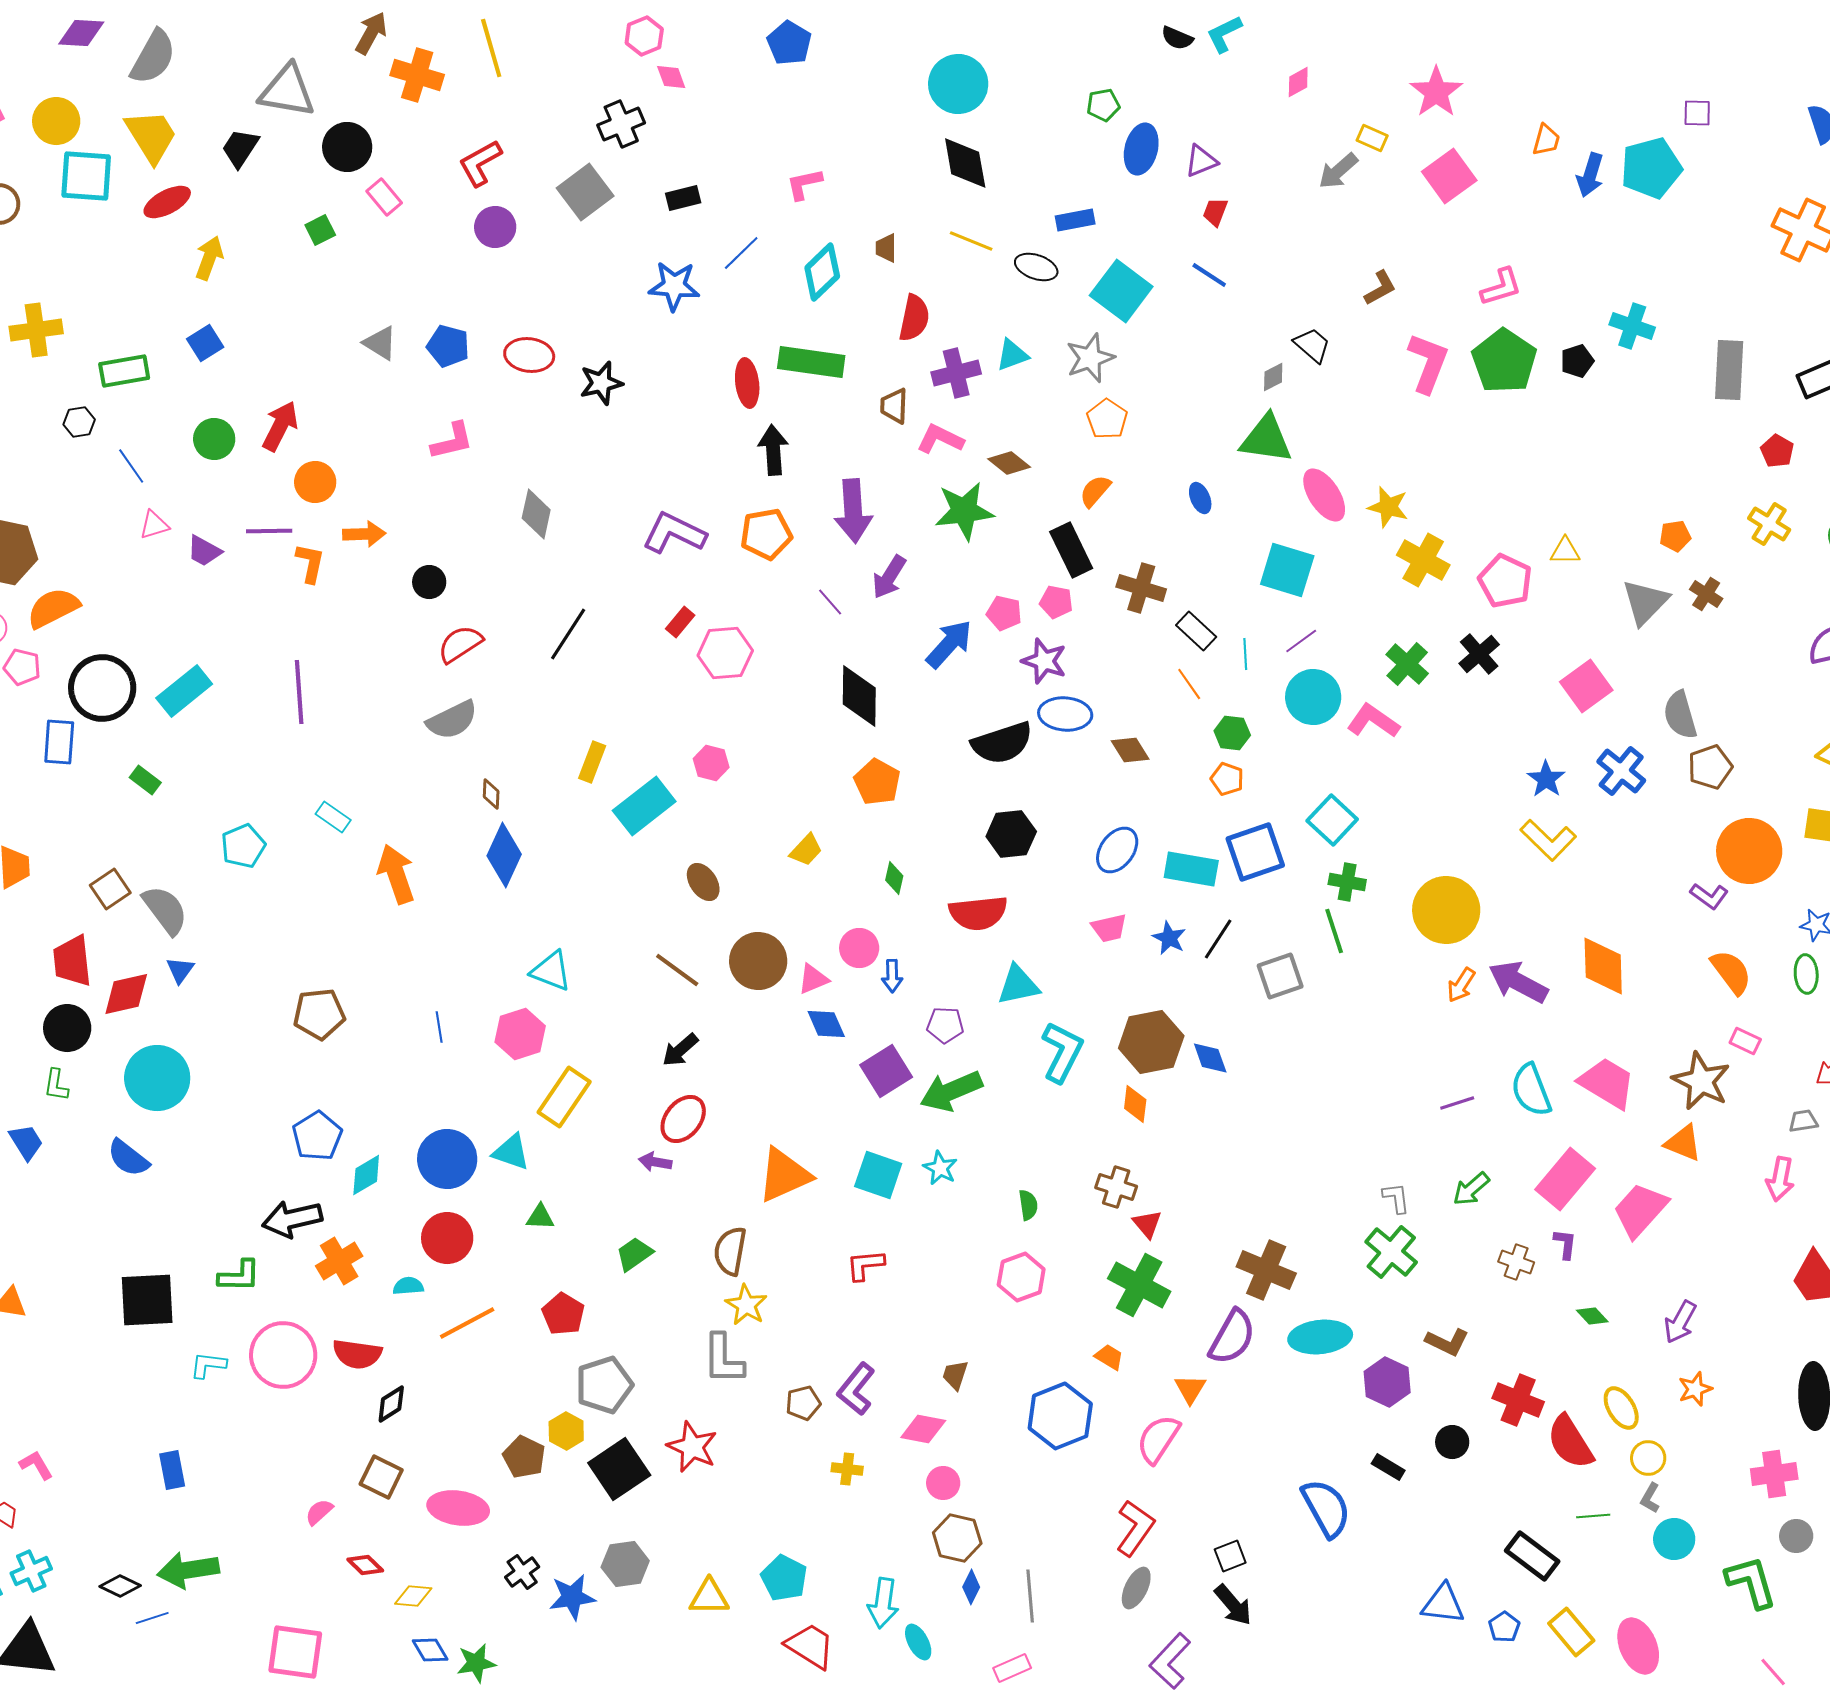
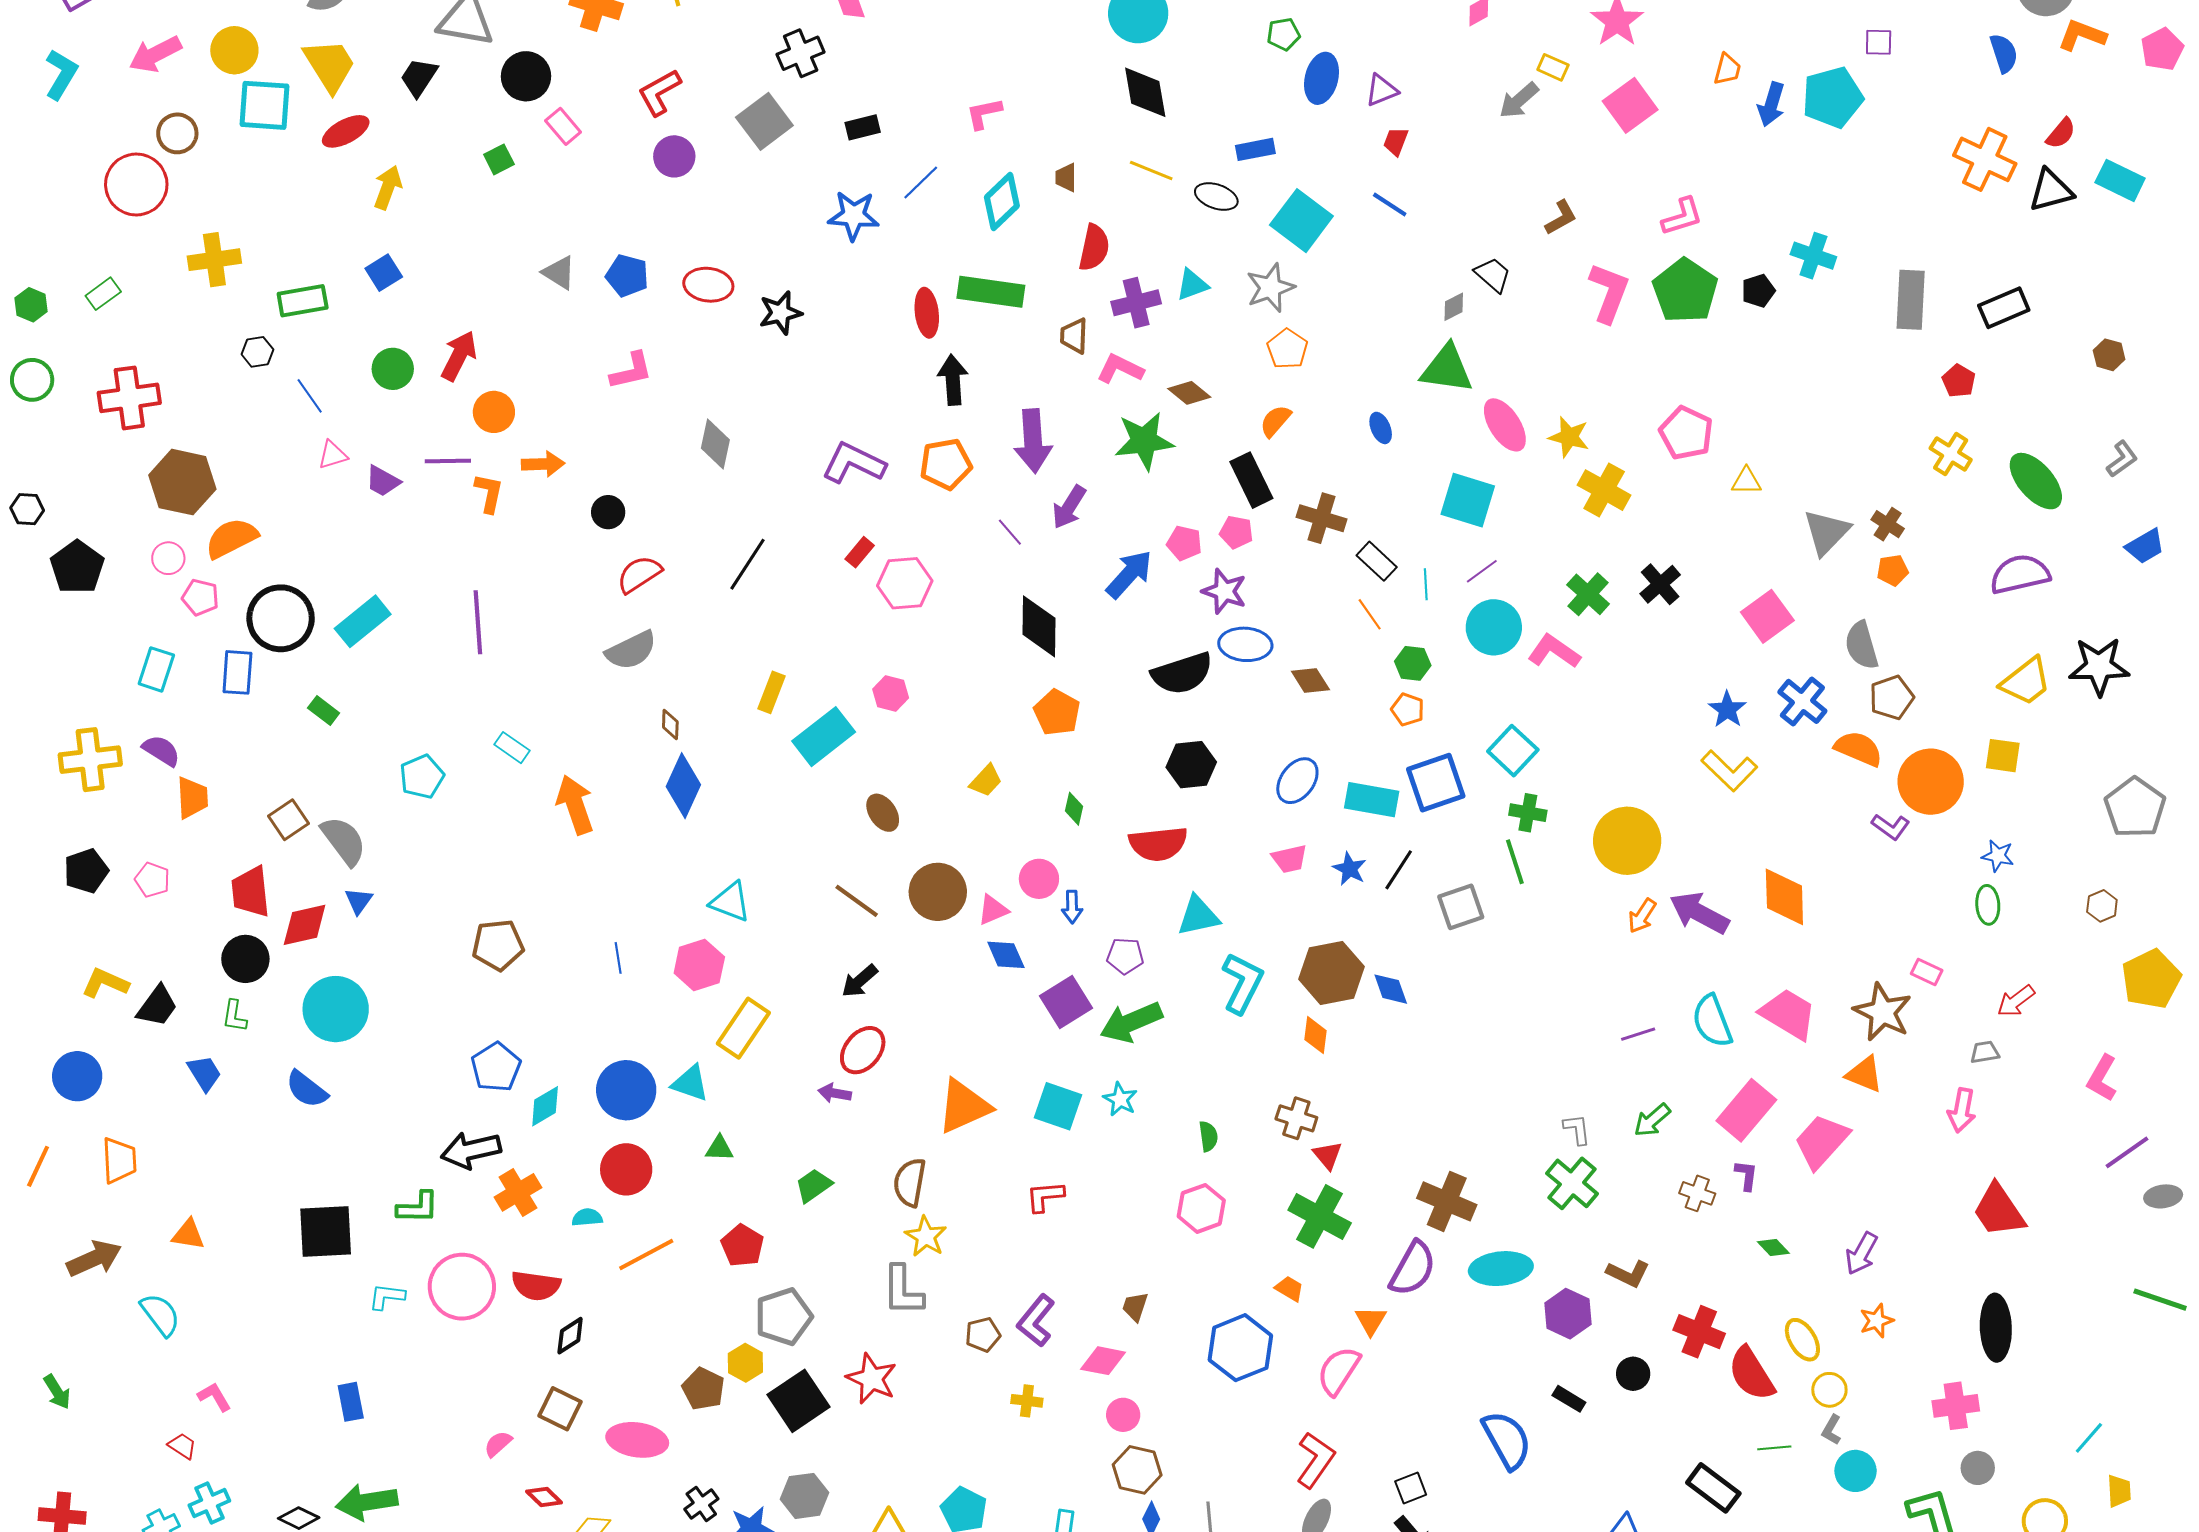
orange pentagon: (1675, 536) -> (1893, 570), moved
pink pentagon: (1505, 581) -> (1686, 433), moved
orange semicircle: (1731, 972) -> (1859, 749), moved, turned -30

